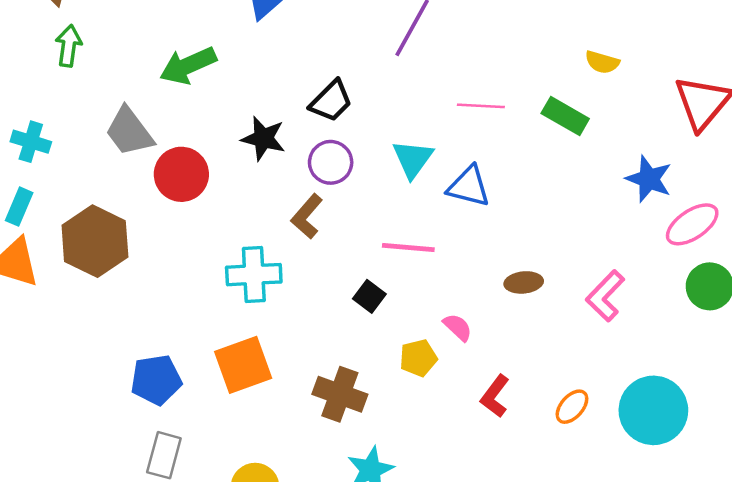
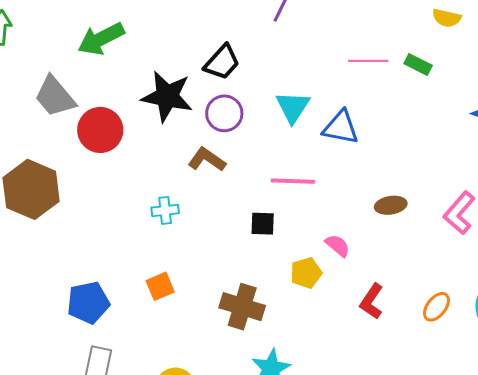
pink line: (481, 106) -> (368, 61), moved
green rectangle: (565, 116) -> (418, 64), size x0.7
black star: (263, 138) -> (167, 96), size x1.4
brown L-shape: (307, 216) -> (207, 160), turned 87
cyan cross: (254, 275) -> (165, 210), size x0.6
black square: (369, 296) -> (263, 224), turned -32
orange square: (243, 365) -> (160, 286), size x0.6

